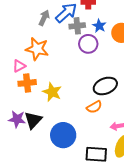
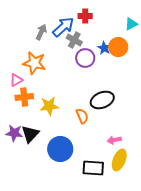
gray cross: (77, 26) -> (74, 40), turned 35
blue star: (99, 26) -> (104, 48), moved
yellow star: (52, 92) -> (49, 106), turned -30
orange semicircle: (94, 107) -> (82, 116), moved, turned -84

